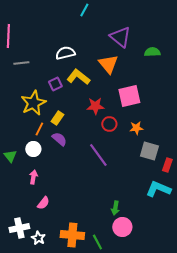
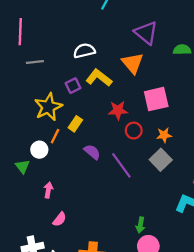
purple semicircle: (59, 139) -> (92, 152), moved
white circle: (33, 149) -> (39, 150), moved
gray square: (149, 151) -> (161, 160), moved, turned 30

